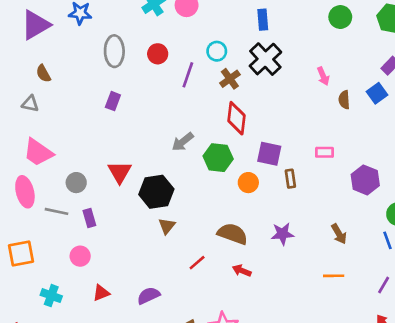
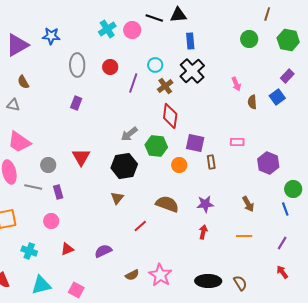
black hexagon: (156, 192) -> (124, 166), moved
red arrow: (242, 271) -> (203, 232), moved, turned 80

